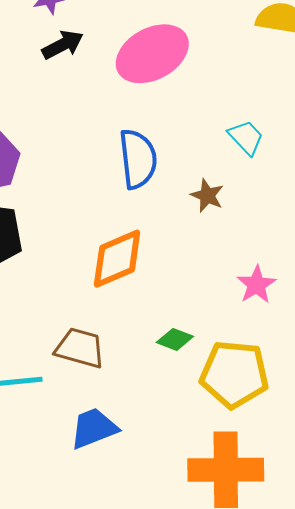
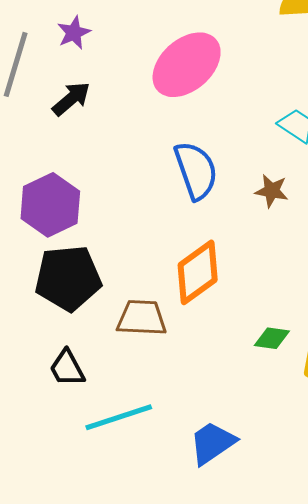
black arrow: (63, 45) -> (71, 99), moved
brown trapezoid: (80, 348) -> (142, 318), moved

